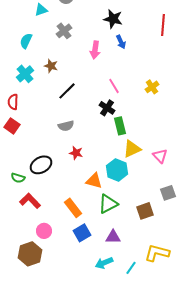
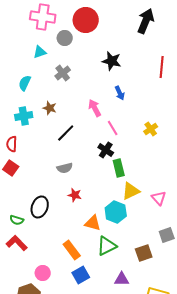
blue arrow: (121, 42) -> (120, 93), moved
pink arrow: (95, 50) -> (95, 108), moved, turned 144
cyan cross: (25, 74) -> (24, 116), turned 30
black ellipse: (41, 165) -> (40, 207), turned -40
red L-shape: (30, 201) -> (17, 243), moved
purple triangle: (113, 237) -> (122, 279), moved

